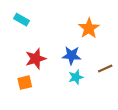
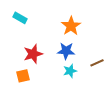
orange star: (89, 28) -> (71, 26), moved

